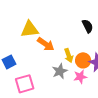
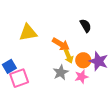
orange arrow: (46, 44) -> (61, 44), moved
pink square: (25, 84) -> (19, 78), moved

